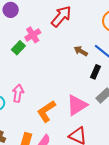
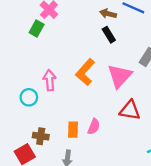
black rectangle: (96, 72) -> (109, 35), moved, turned -40
orange L-shape: (46, 111) -> (85, 72), moved

